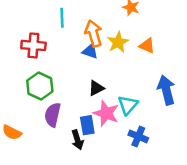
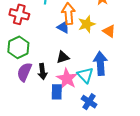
blue arrow: (166, 90) -> (100, 63), moved
cyan triangle: (128, 105) -> (85, 75), turned -36
blue rectangle: (87, 125) -> (57, 92), moved
black arrow: (77, 140) -> (42, 72), moved

